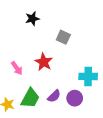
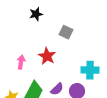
pink arrow: (17, 68) -> (21, 62), turned -136

